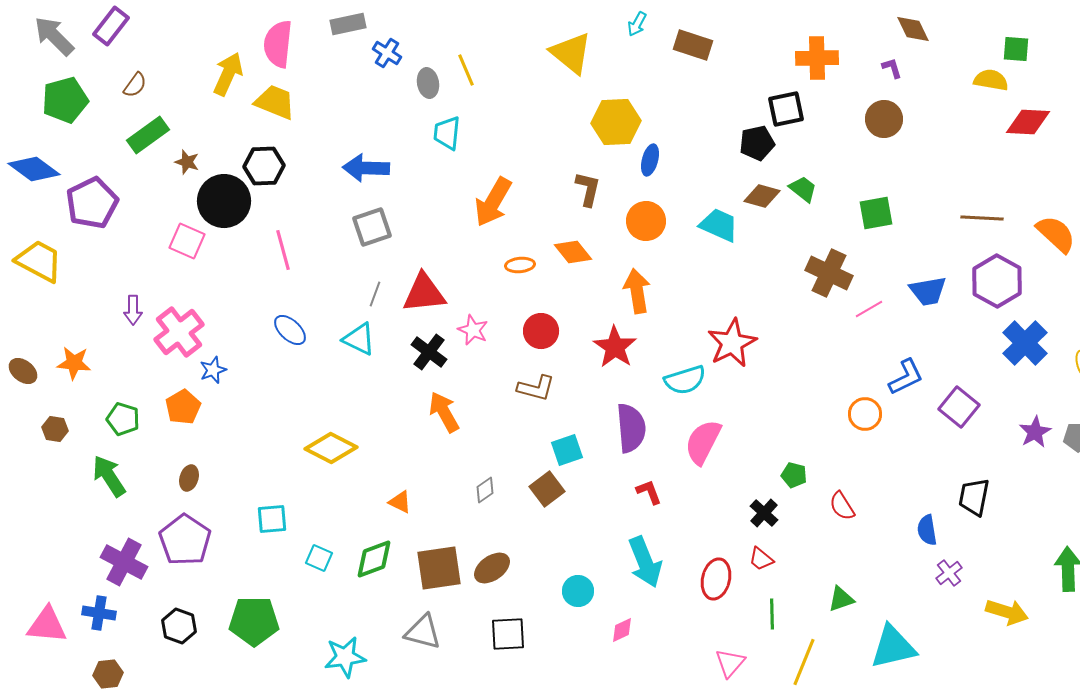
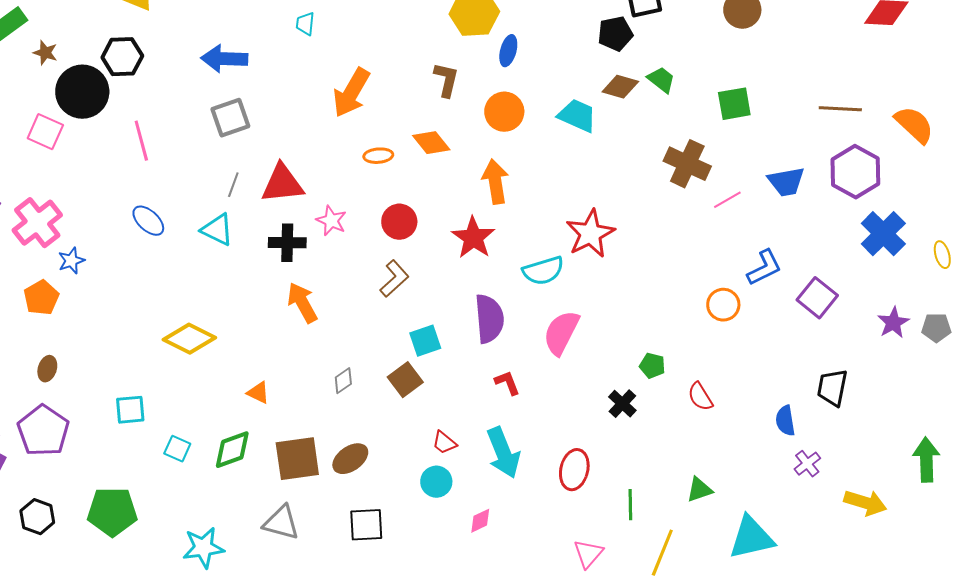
cyan trapezoid: (447, 133) -> (305, 24), size x0.7
black cross: (429, 352) -> (287, 243), turned -36
brown L-shape: (536, 388) -> (394, 279), turned -57
red trapezoid: (761, 559) -> (444, 443), moved

